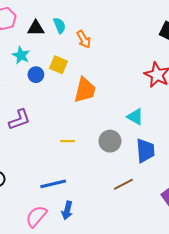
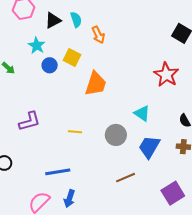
black triangle: (36, 28) -> (53, 20), turned -30
purple L-shape: (19, 120) -> (29, 121), moved
blue trapezoid: (145, 151) -> (149, 147), turned -150

